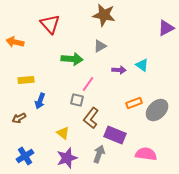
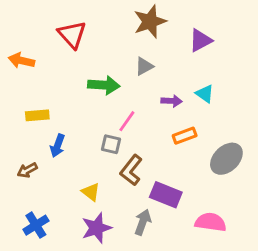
brown star: (104, 15) -> (150, 22), turned -30
purple triangle: (166, 28) -> (200, 40), moved
orange rectangle: (134, 103) -> (185, 136), moved

